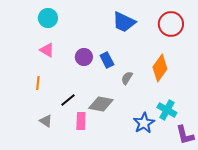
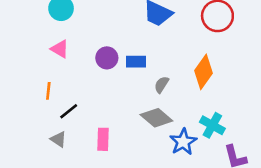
blue rectangle: (107, 60) -> (136, 62), turned -63
black line: (68, 100) -> (69, 111), moved
gray diamond: (101, 104) -> (156, 118), moved, turned 30

